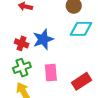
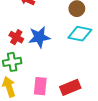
pink rectangle: (51, 73) -> (40, 86), moved

